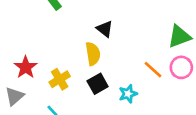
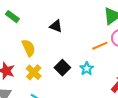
yellow semicircle: (93, 54) -> (29, 48), moved
orange line: (153, 70) -> (100, 46), turned -49

